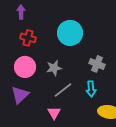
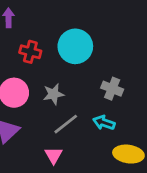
red cross: (28, 38) -> (30, 52), moved
cyan arrow: (91, 89) -> (104, 123), turned 112

